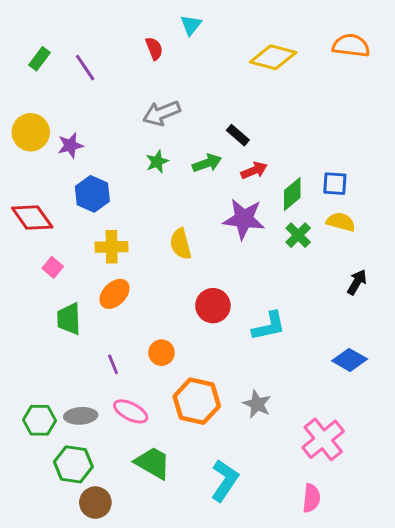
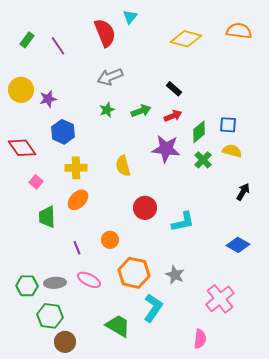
red semicircle: (154, 48) -> (105, 33), size x1.8
black rectangle: (238, 135) -> (174, 89), moved
green trapezoid: (153, 463) -> (118, 326), moved
cyan L-shape: (225, 480) -> (153, 308), moved
pink semicircle: (311, 498) -> (200, 339), moved

